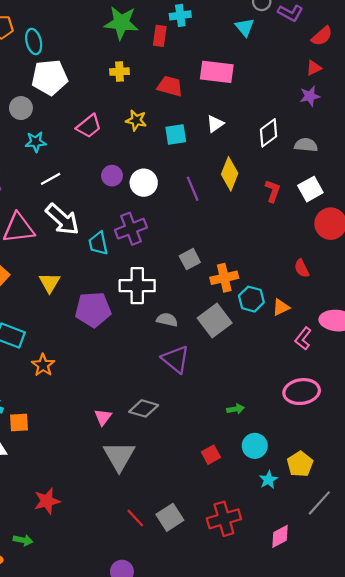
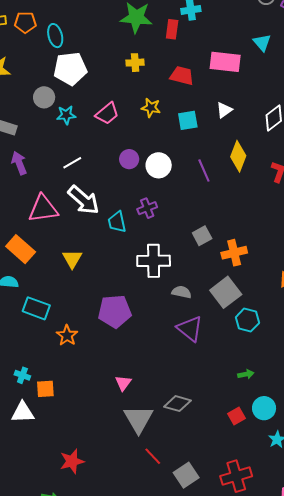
cyan triangle: (245, 27) -> (262, 43), moved
cyan star: (36, 142) -> (66, 115), moved
purple cross: (131, 229) -> (147, 208), size x0.7
cyan hexagon: (251, 299) -> (247, 320), moved
purple pentagon: (93, 310) -> (115, 311), moved
gray diamond: (144, 408) -> (178, 404), moved
red square: (211, 455) -> (236, 416), moved
red line: (135, 518) -> (153, 456), moved

